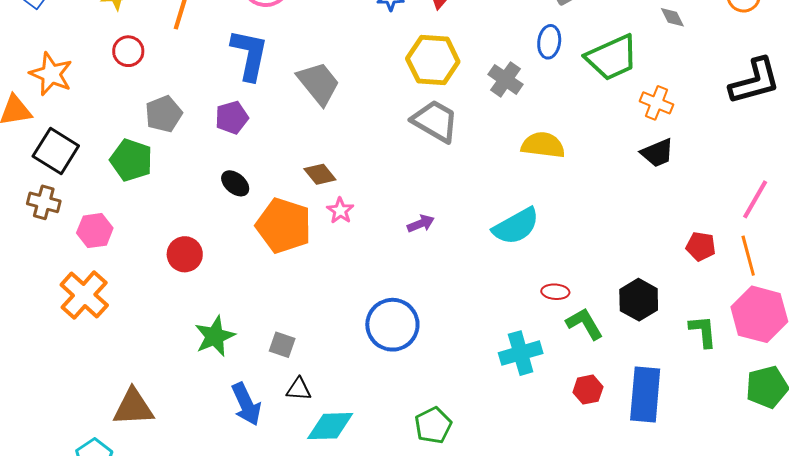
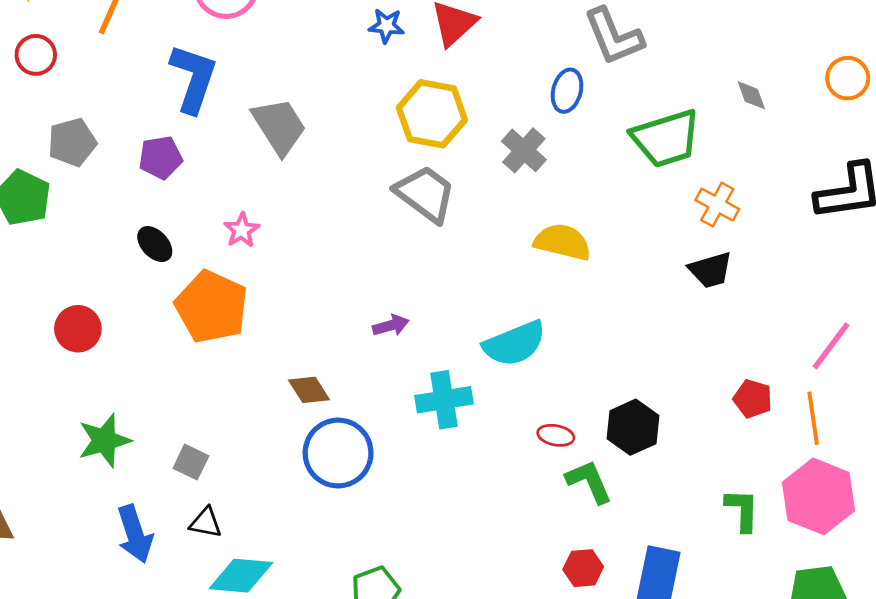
blue ellipse: (549, 42) -> (567, 91), moved
brown diamond: (320, 174) -> (309, 390), moved
pink star: (340, 211) -> (242, 230), moved
black hexagon: (639, 300) -> (633, 427), moved
cyan cross: (521, 353) -> (444, 400), moved

